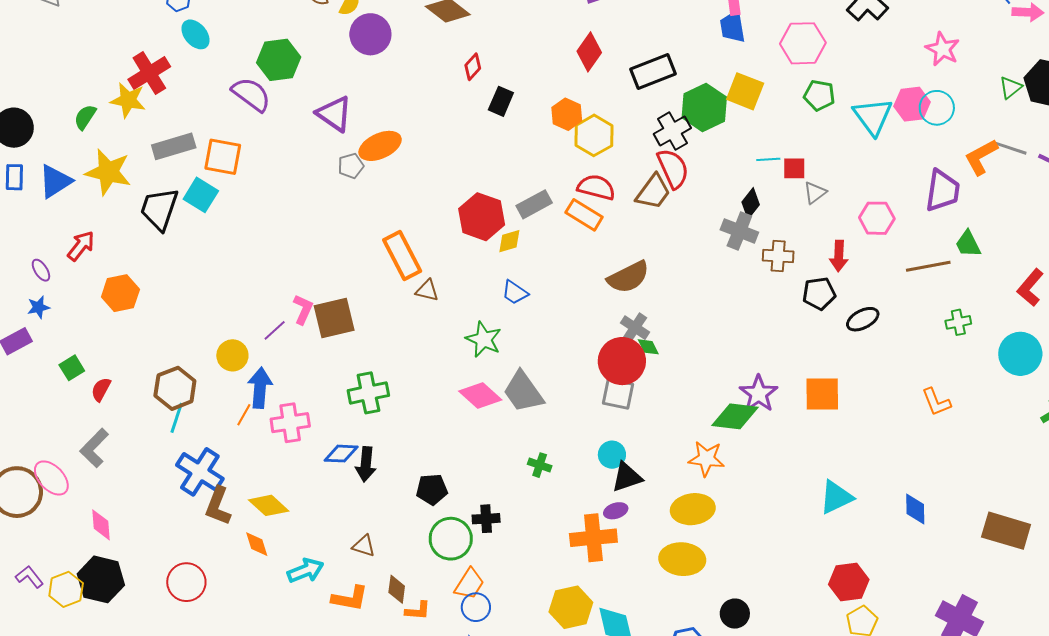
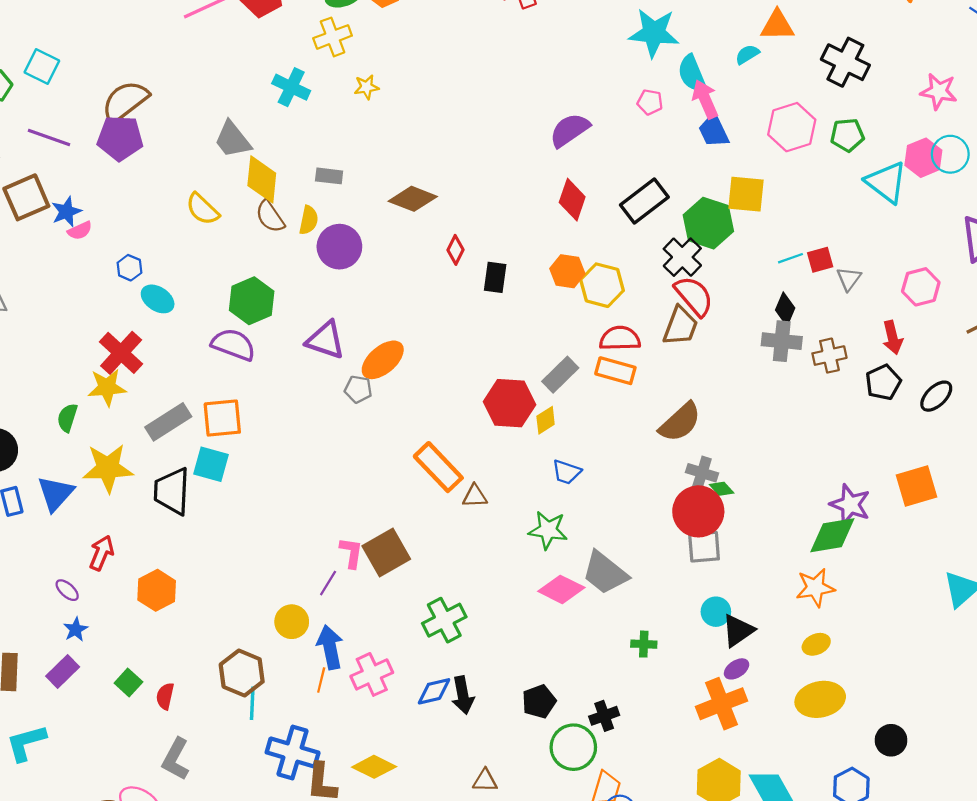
green pentagon: (819, 95) -> (847, 135), moved
gray pentagon: (351, 166) -> (358, 389), turned -30
yellow ellipse: (693, 509) -> (816, 644), size x0.6

